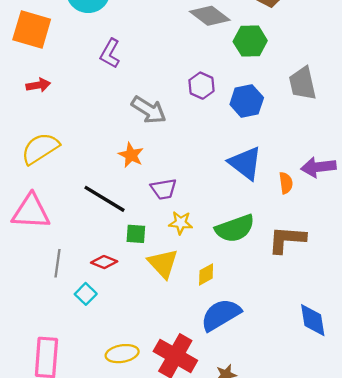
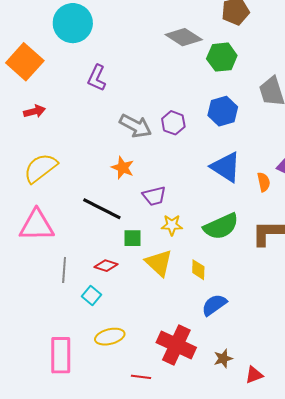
orange square: (32, 29) -> (25, 62), turned 30
purple hexagon: (201, 86) -> (173, 123), moved
yellow diamond: (206, 274) -> (198, 270), turned -55
blue semicircle: (221, 315) -> (214, 305), size x0.7
yellow ellipse: (122, 354) -> (110, 337), moved

